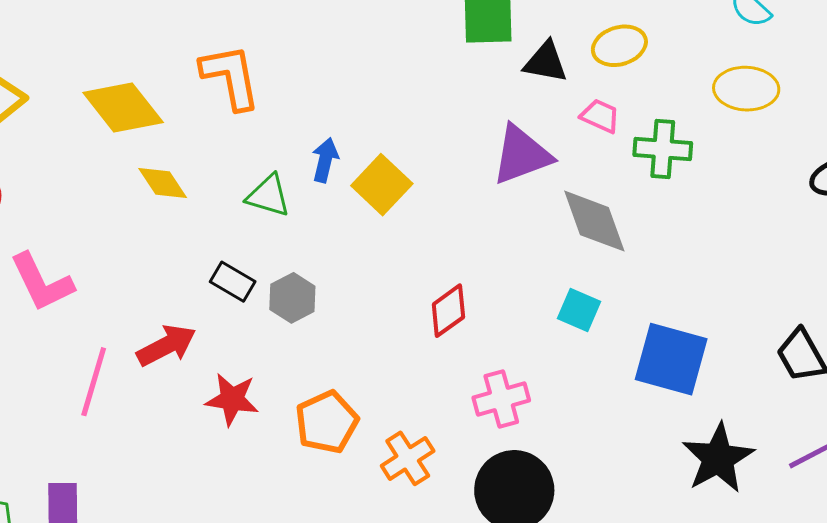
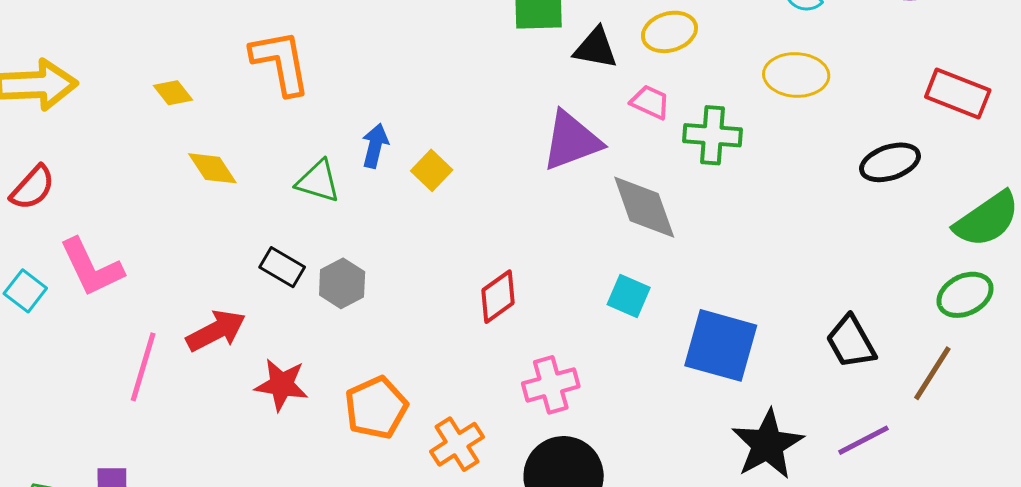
yellow diamond: (123, 108) -> (173, 93), size x0.5
yellow square: (382, 185) -> (432, 170), size x0.7

